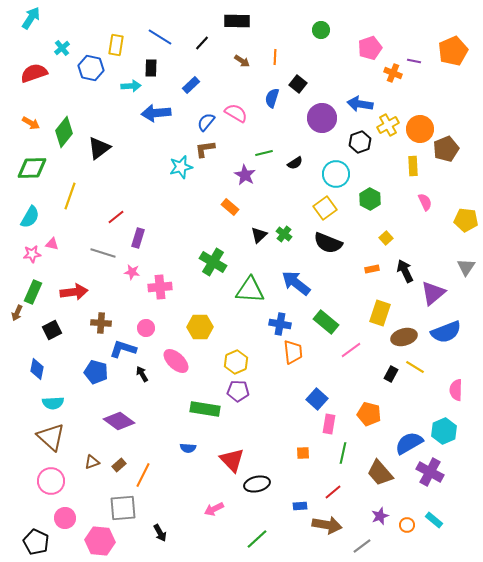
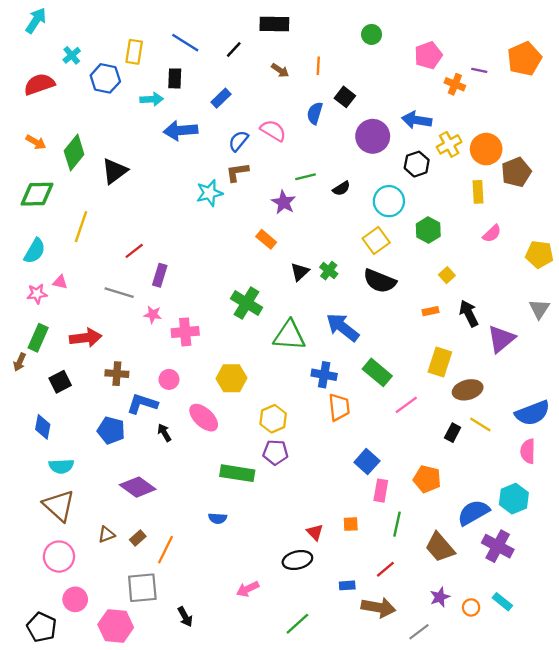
pink semicircle: (425, 202) -> (492, 234), turned 72
blue semicircle: (446, 332) -> (532, 413), moved
red triangle: (232, 460) -> (315, 532), moved, size x0.6

